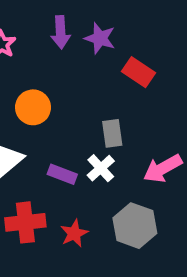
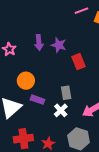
red rectangle: (138, 72) -> (79, 62), turned 35
purple rectangle: (62, 174) -> (37, 100), moved

